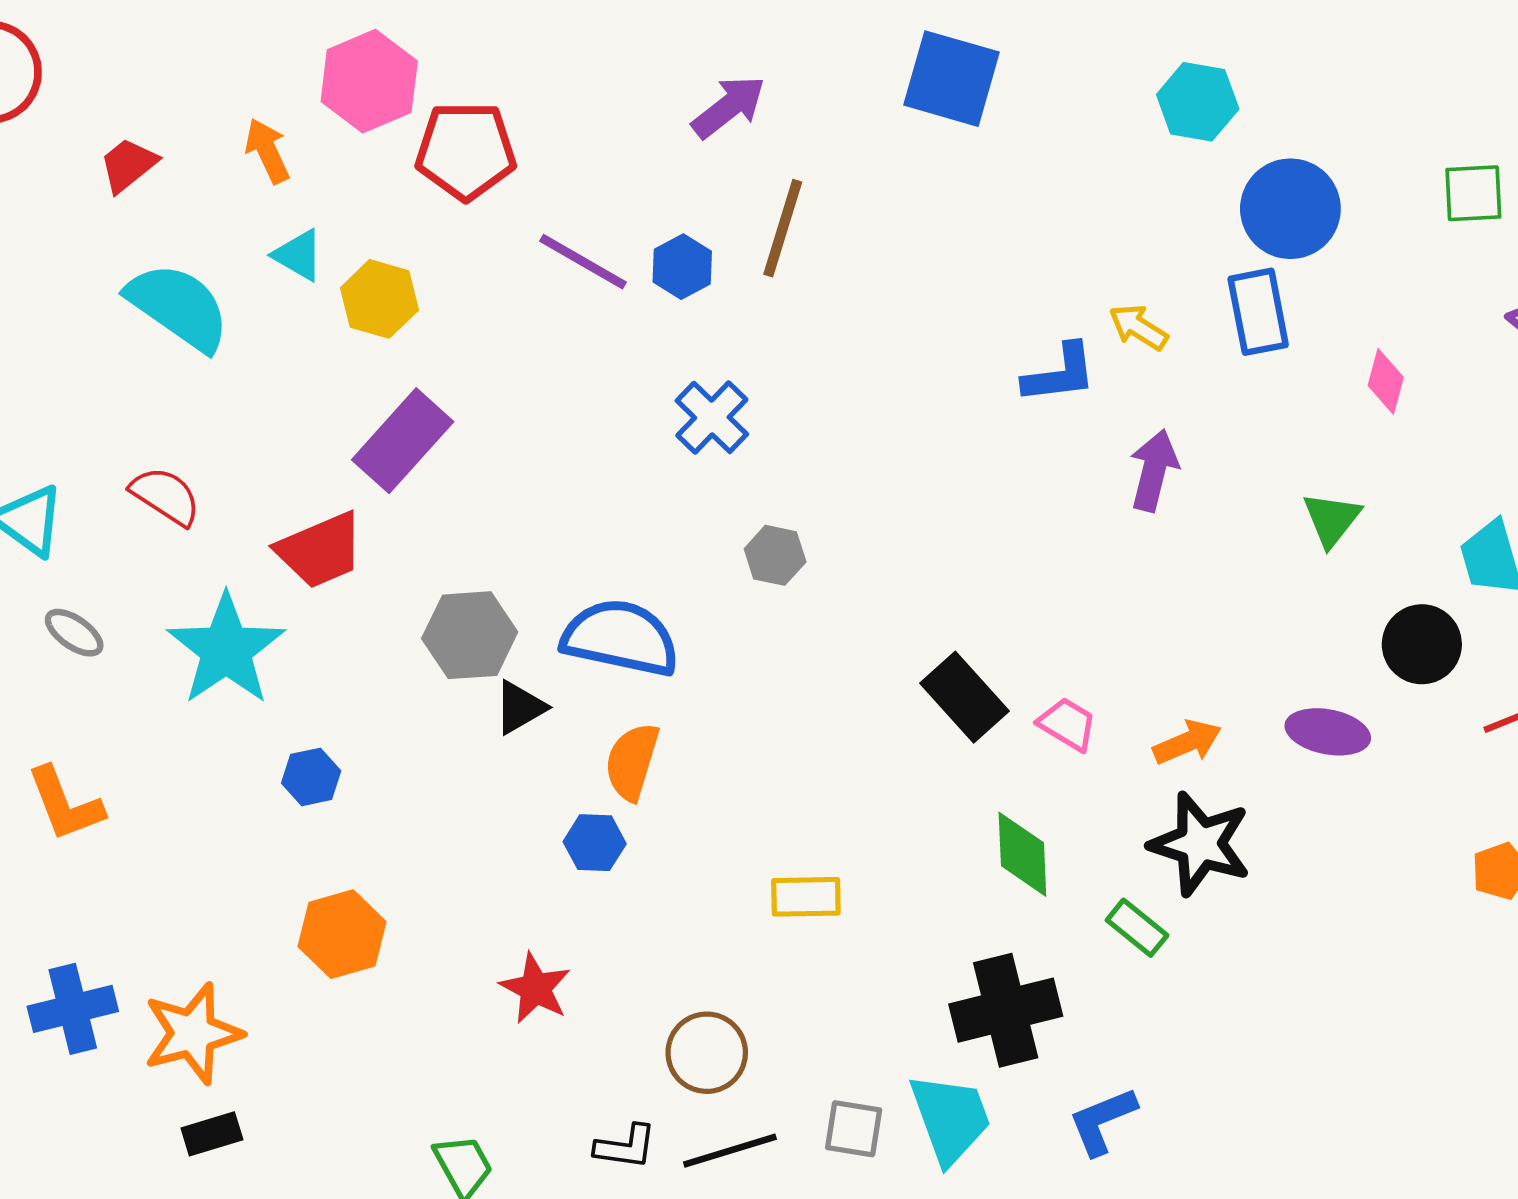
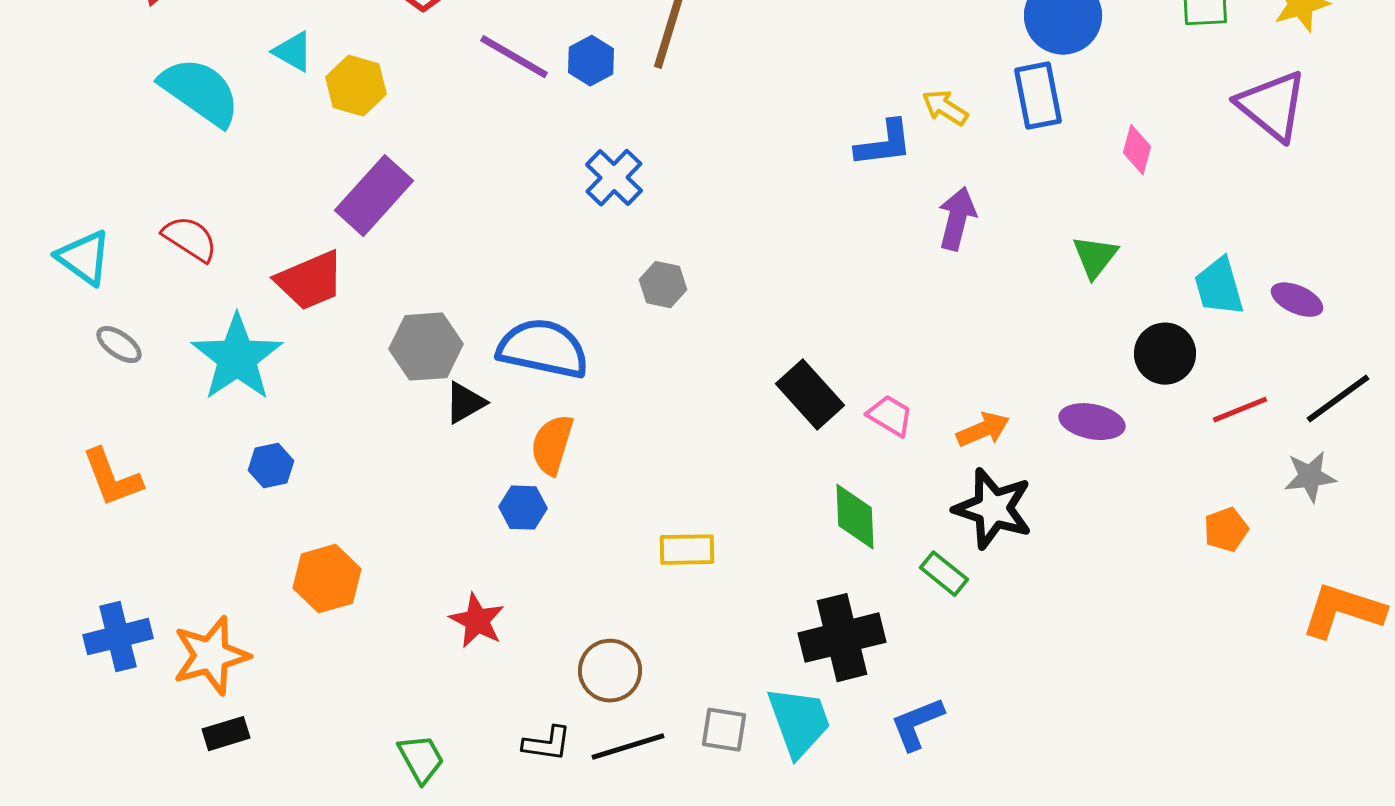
blue hexagon: (311, 777) -> (271, 466), moved

